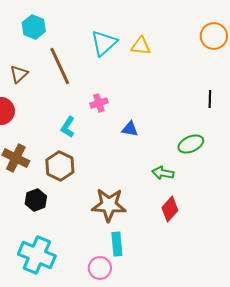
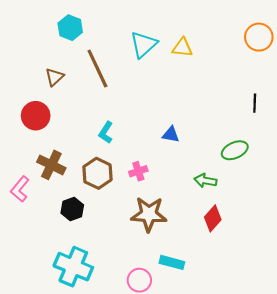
pink cross: (99, 103) -> (138, 171), moved
cyan rectangle: (117, 244) -> (172, 262), moved, turned -70

